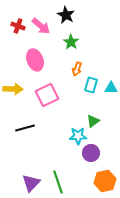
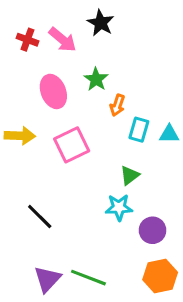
green star: (71, 42) -> (96, 79), moved
green triangle: (93, 121) -> (130, 175), moved
black line: (25, 128) -> (40, 217), moved, turned 60
purple circle: (91, 153) -> (152, 230), moved
green line: (58, 182) -> (88, 278), turned -50

